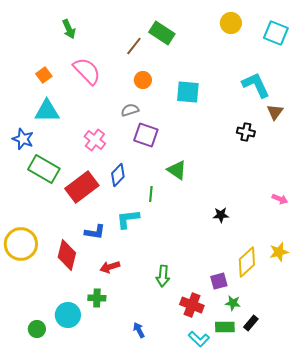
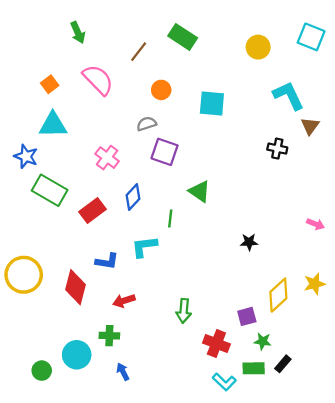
yellow circle: (231, 23) -> (258, 47), moved
brown line: (134, 46) -> (139, 52), moved
red rectangle: (82, 187) -> (92, 211), size x0.7
blue arrow: (139, 330) -> (123, 372), moved

